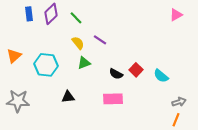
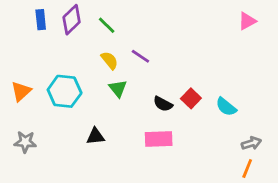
orange triangle: (14, 56) -> (21, 91), moved
green triangle: (84, 63) -> (118, 88), turned -48
gray star: (18, 101) -> (25, 142), size x0.7

